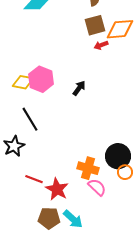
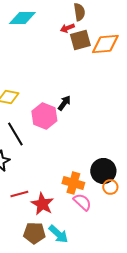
red arrow: (101, 45) -> (67, 28), moved
pink hexagon: (41, 79) -> (44, 116), moved
red line: (34, 179) -> (19, 194), turned -36

